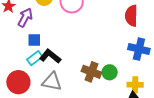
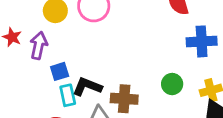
cyan rectangle: (35, 58) -> (68, 95), turned -49
brown cross: (91, 72) -> (124, 99), moved

